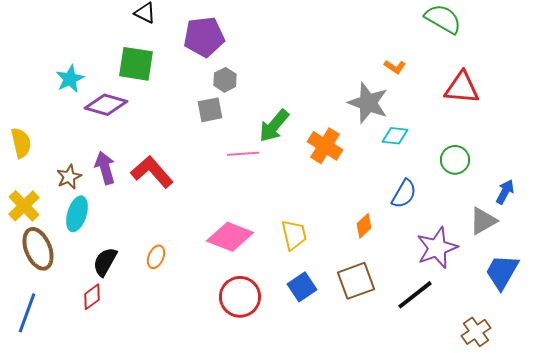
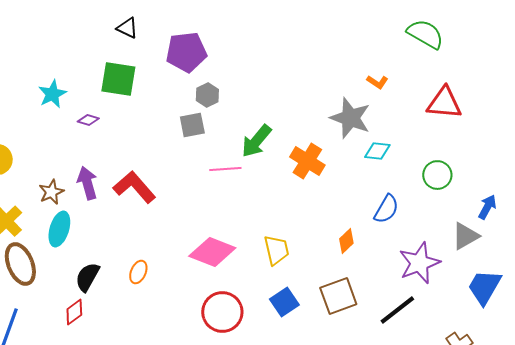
purple diamond: (106, 105) -> (88, 120), size x0.5

